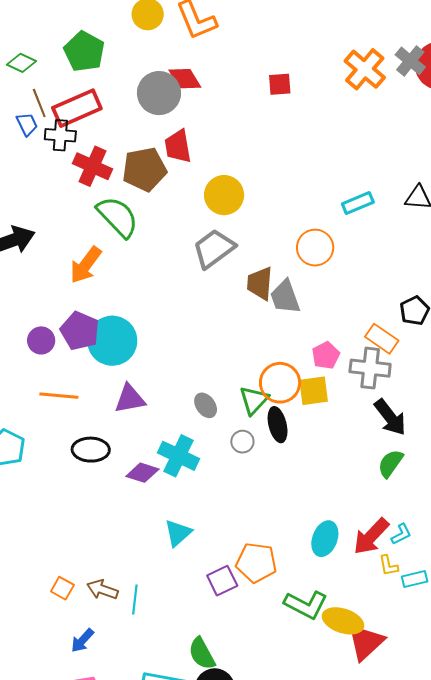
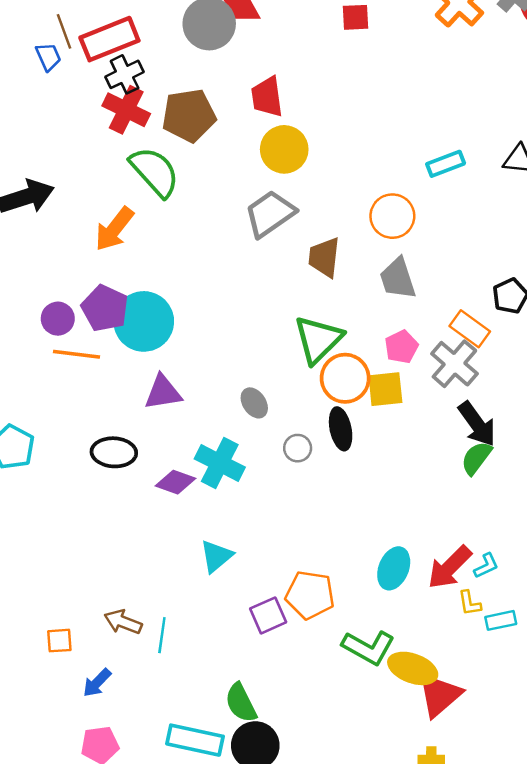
black cross: (60, 135) -> (125, 74), moved, turned -32
red trapezoid: (178, 146) -> (267, 97), moved
gray trapezoid: (285, 297) -> (398, 279), moved
gray cross: (370, 368) -> (454, 364), turned 33
orange line: (59, 396) -> (76, 354), moved
green triangle: (254, 400) -> (318, 339), moved, size x1.4
green semicircle: (390, 463) -> (476, 458), moved
orange square: (62, 588) -> (59, 641), moved, turned -35

